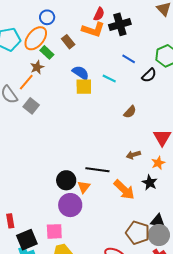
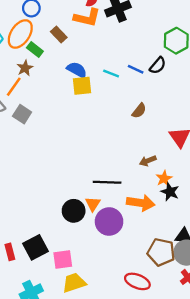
blue line: (129, 59) -> (136, 69), moved
orange star: (158, 163) -> (164, 178), moved
black circle: (66, 180) -> (74, 211), moved
orange arrow: (124, 190) -> (141, 203), turned -30
purple circle: (70, 205) -> (109, 222), moved
black square: (27, 240) -> (36, 247), moved

